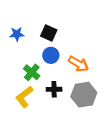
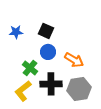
black cross: (54, 89) -> (51, 84), size x1.5

